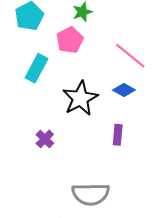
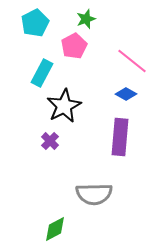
black star: (80, 98) -> (64, 106), moved
purple rectangle: (118, 135) -> (120, 137), size x1.8

